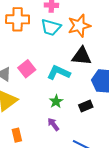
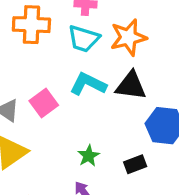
cyan L-shape: (59, 73) -> (88, 84), moved

